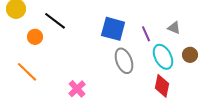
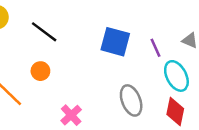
orange circle: (35, 37) -> (40, 71), moved
gray ellipse: (124, 61) -> (131, 100), moved

